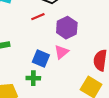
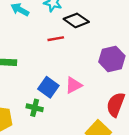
purple hexagon: (67, 28) -> (112, 59), moved

